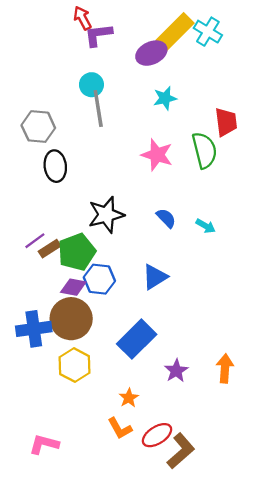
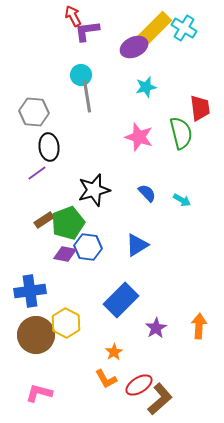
purple line: (35, 241) -> (37, 173), moved
brown circle: (71, 319) -> (36, 335), moved

